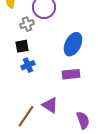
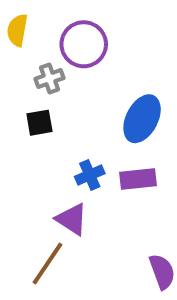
blue cross: (28, 65) -> (90, 175), moved
purple triangle: (50, 105) -> (72, 219), moved

